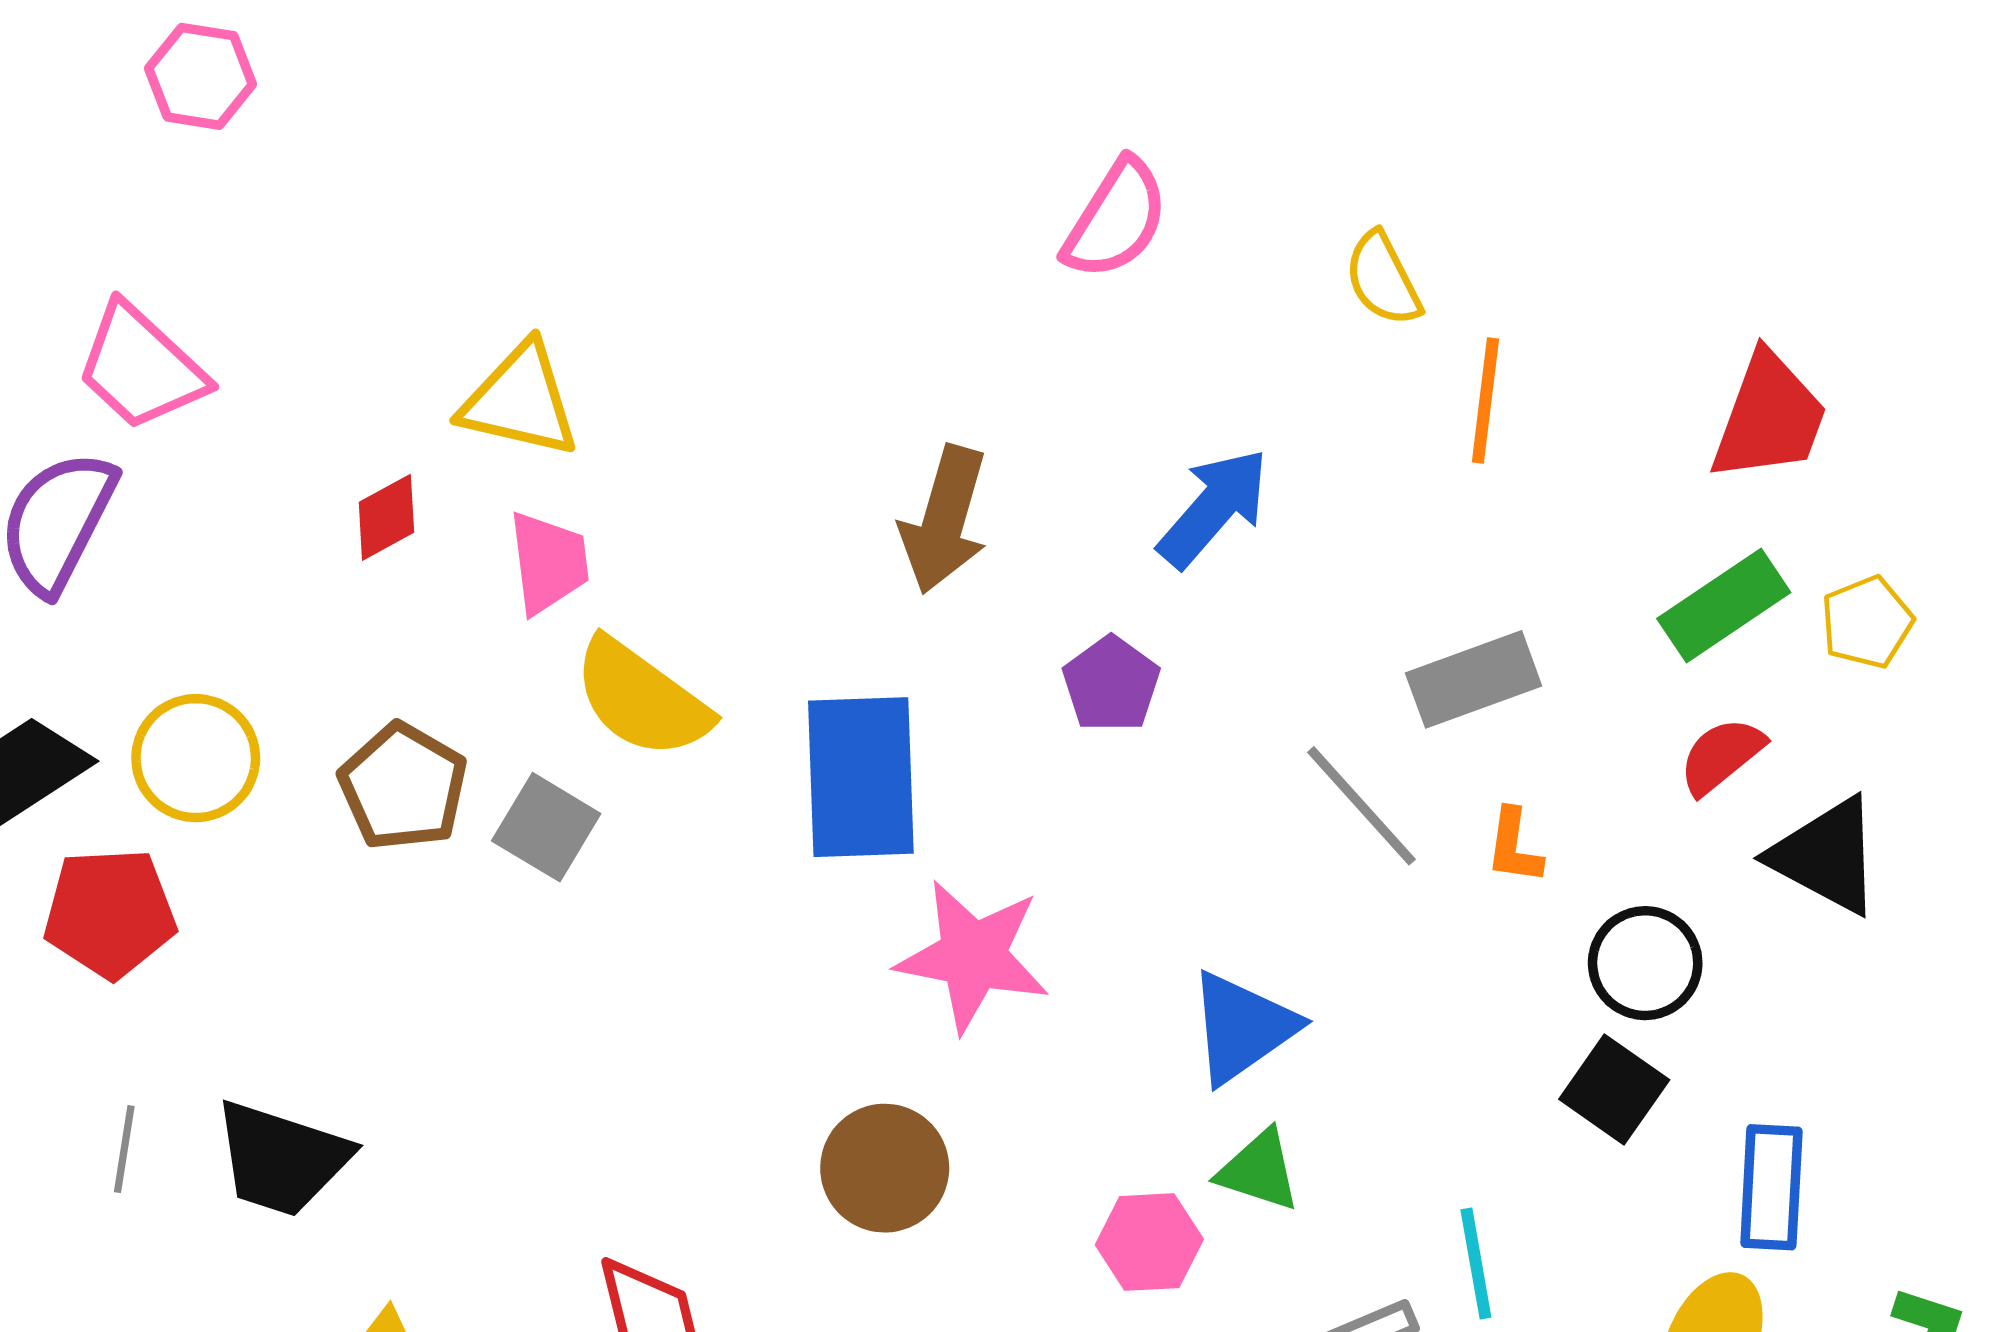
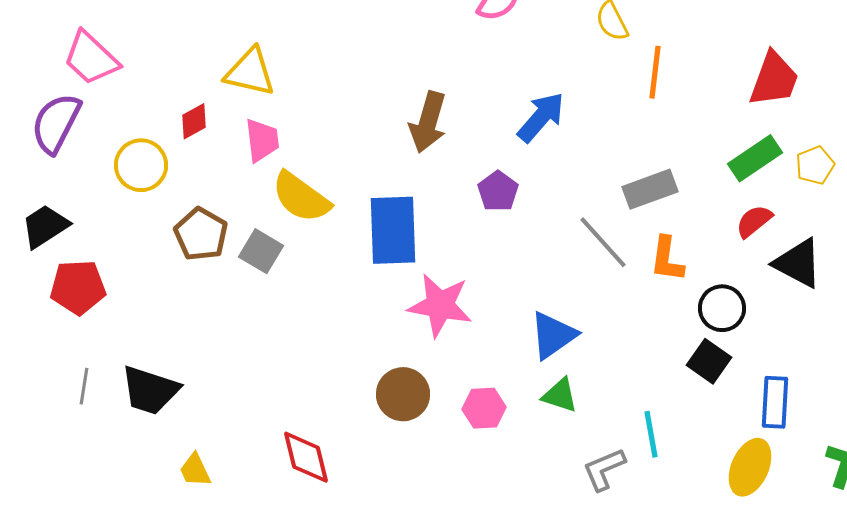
yellow circle: (196, 758) -> (141, 165), moved
orange L-shape: (1514, 846) -> (667, 259), size x1.4
pink hexagon: (1149, 1242) -> (484, 408), moved

